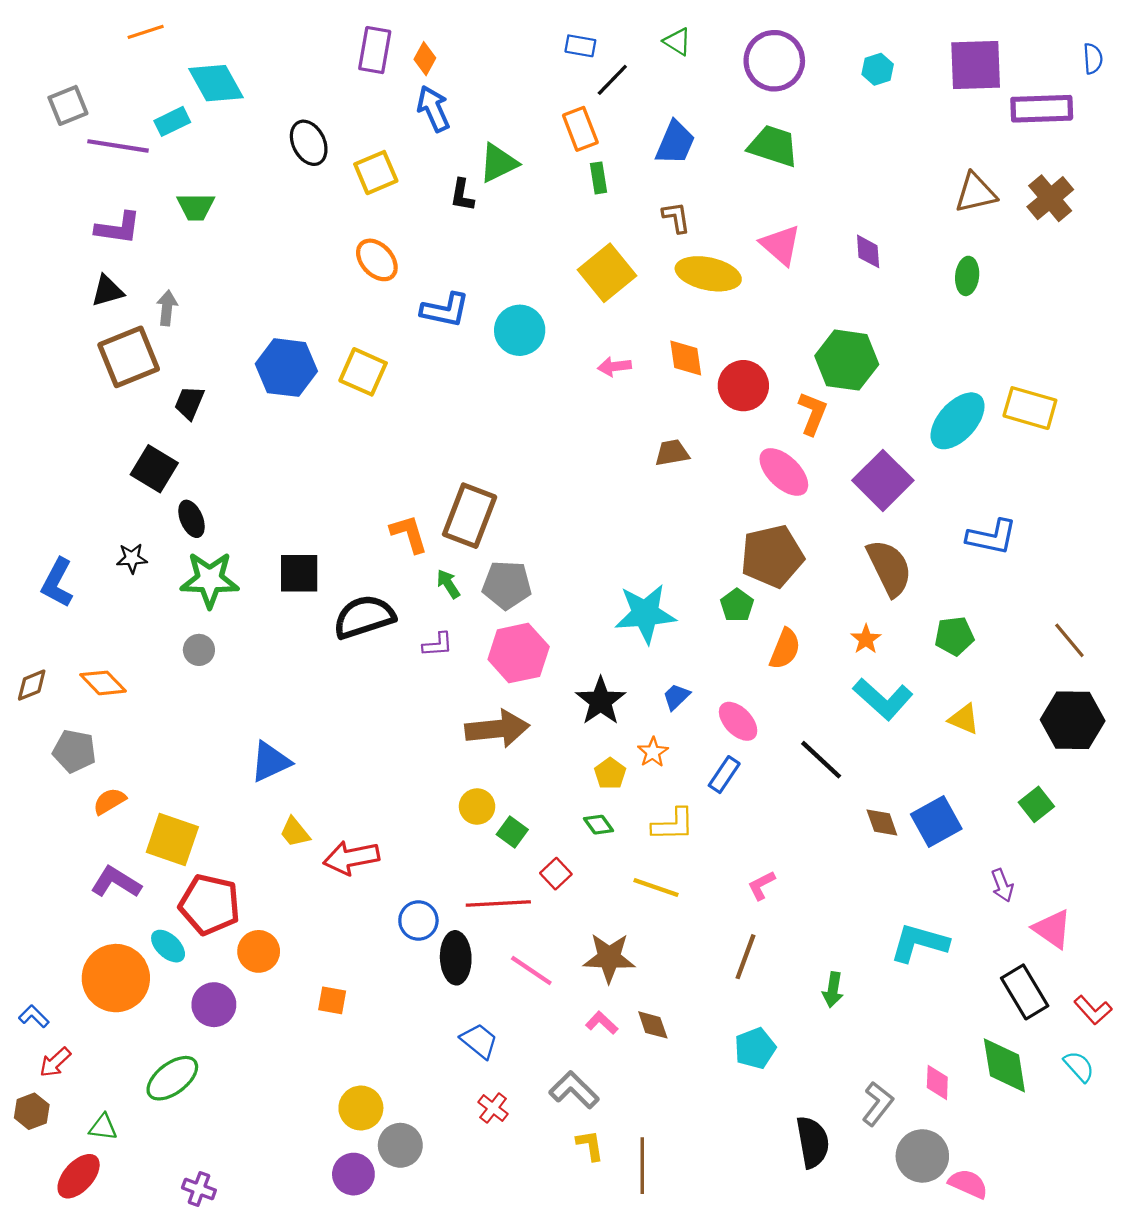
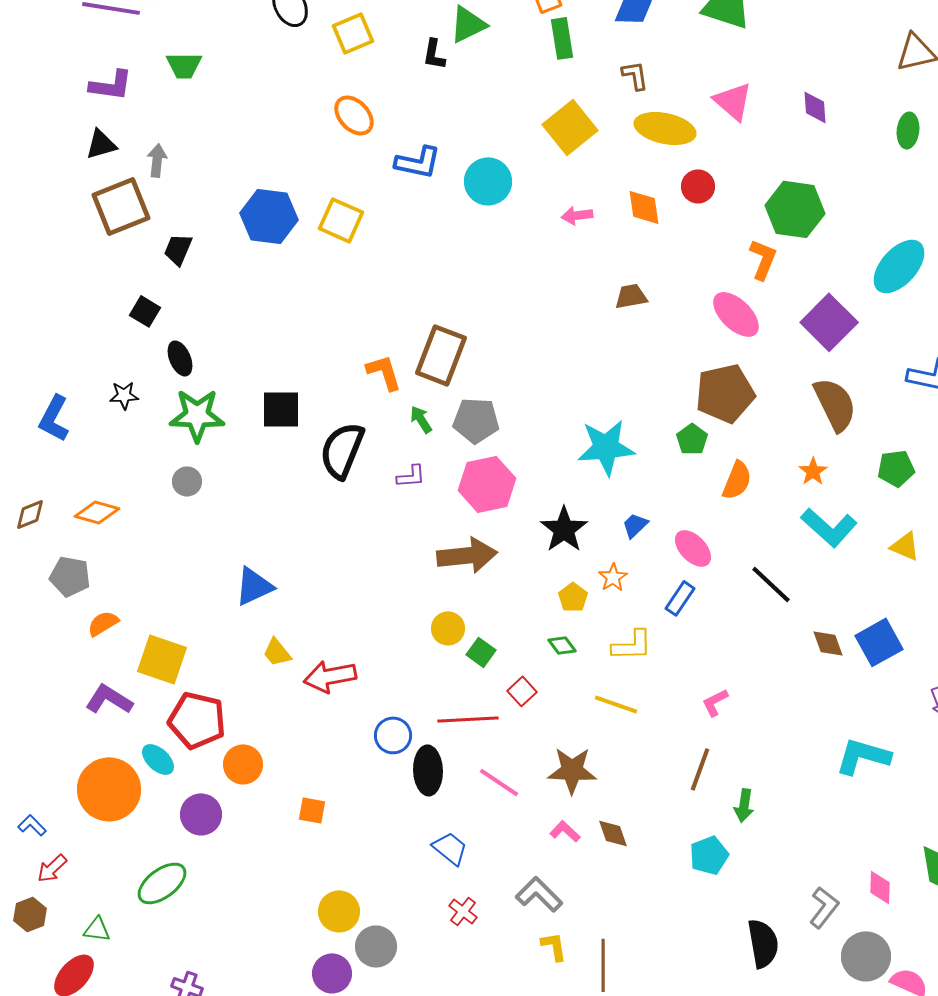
green rectangle: (598, 178) -> (562, 38), size x1.4
red circle: (743, 386) -> (698, 186), moved, size x0.7
black square: (154, 469) -> (145, 311), size x0.7
black semicircle: (364, 617) -> (342, 450), turned -50
orange diamond: (103, 683) -> (97, 512), turned -30
green arrow: (833, 990) -> (744, 805), moved

